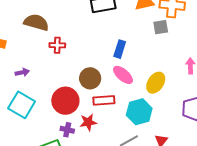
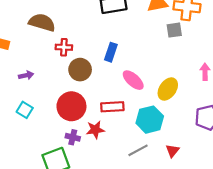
blue rectangle: (120, 49) -> (111, 52), moved
brown circle: (90, 78) -> (80, 70), moved
cyan square: (22, 105) -> (25, 110), size x0.6

